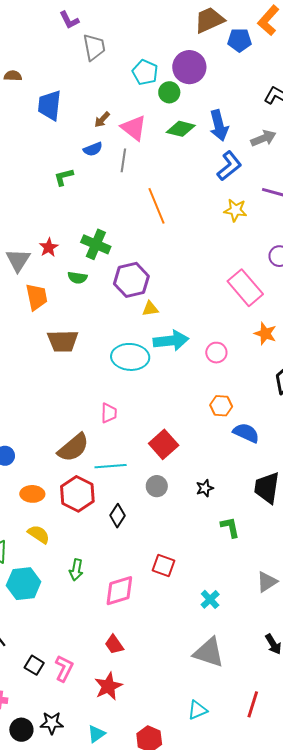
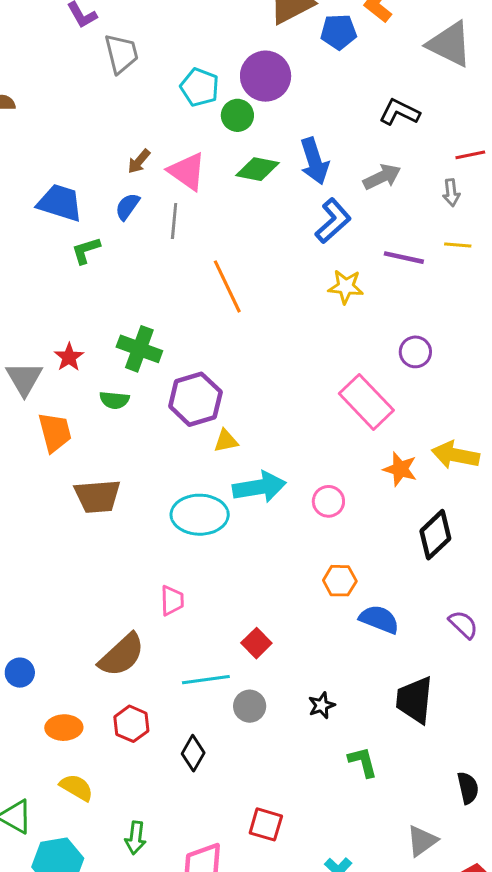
blue trapezoid: (50, 105) -> (60, 203), moved, turned 104
blue semicircle: (93, 149) -> (127, 206), turned 150
red square: (164, 444) -> (256, 643), size x0.7
cyan line: (111, 466) -> (206, 680), moved
red hexagon: (77, 494) -> (131, 724), size x0.7

